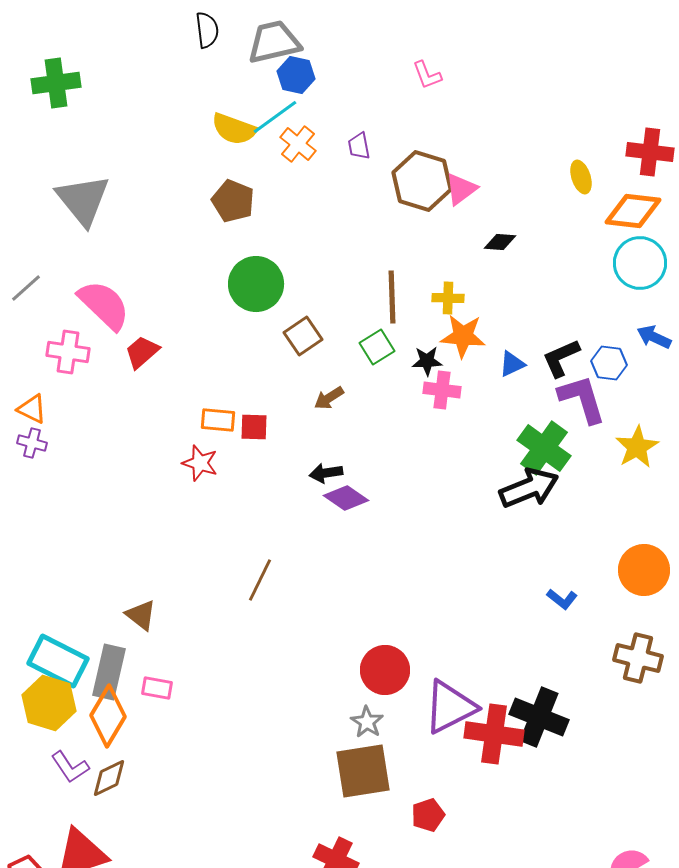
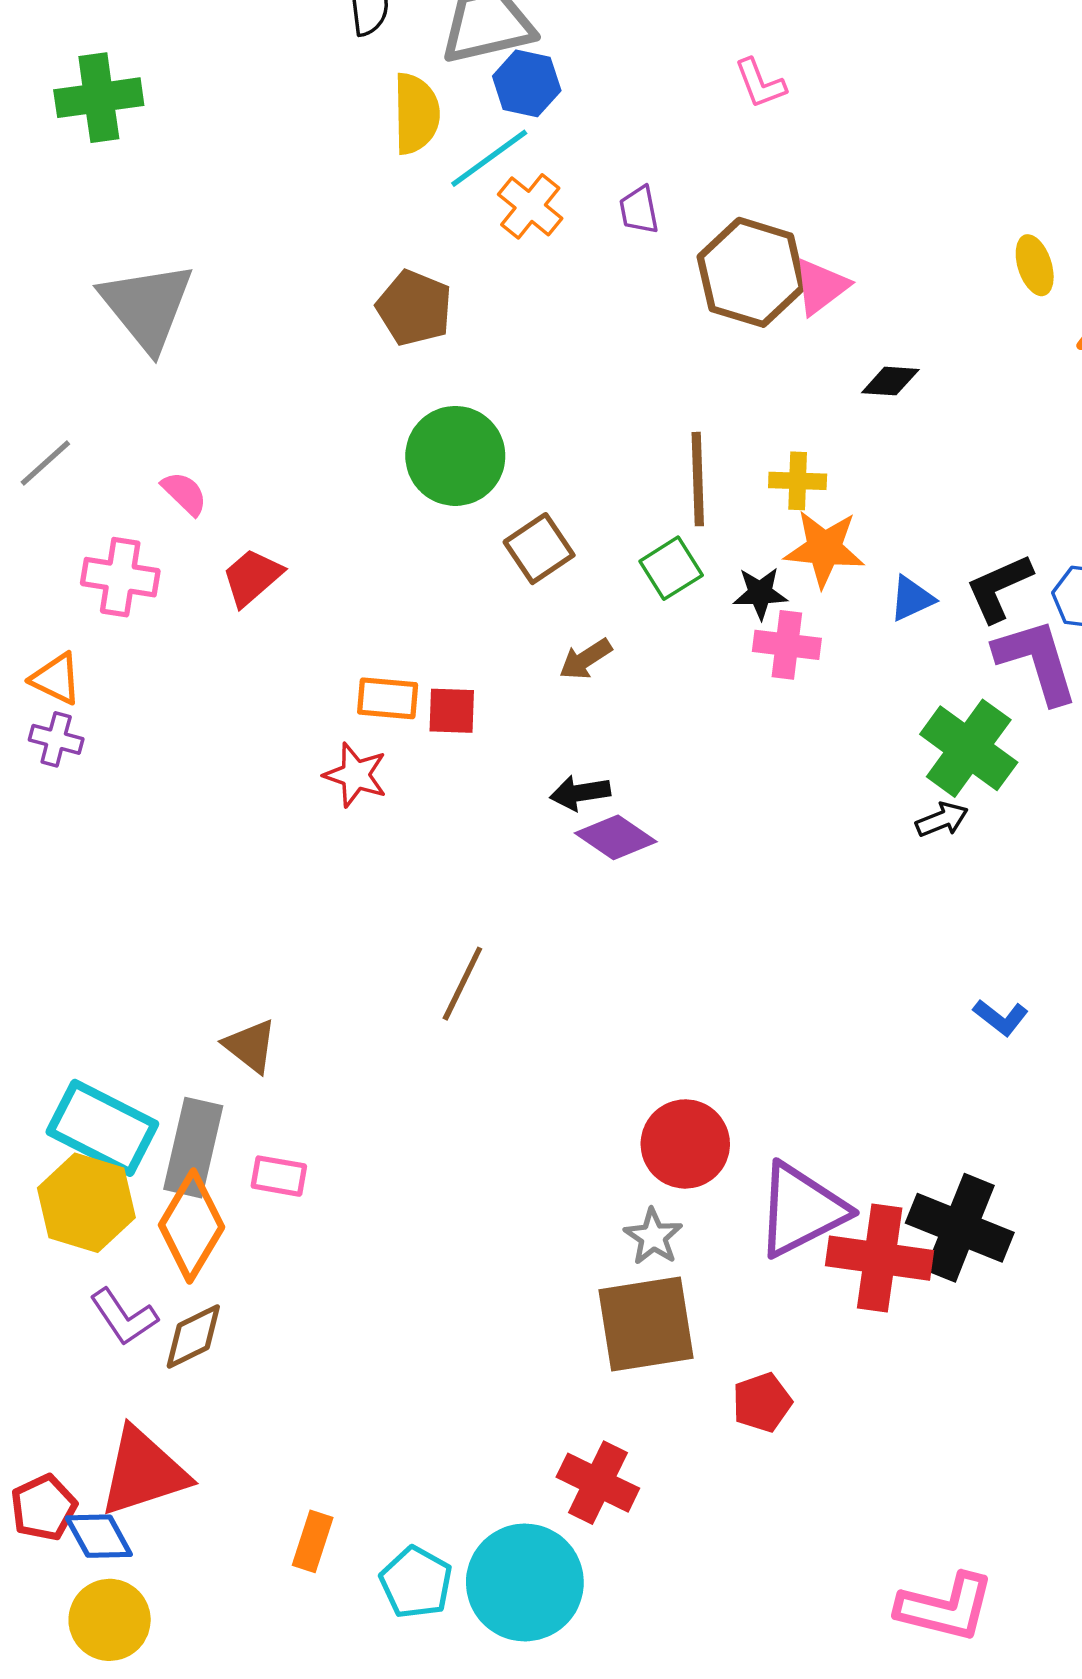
yellow semicircle: (234, 129) -> (416, 114), moved, turned -111
pink semicircle: (104, 305) -> (184, 493), size x0.5
black arrow: (529, 488) -> (942, 820), size x0.5

